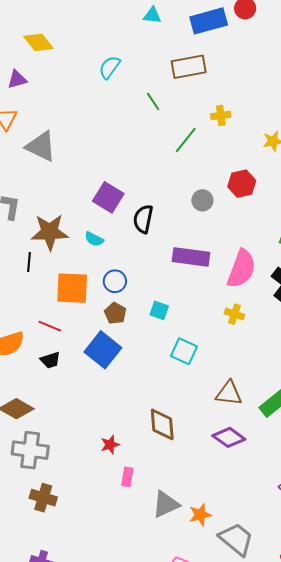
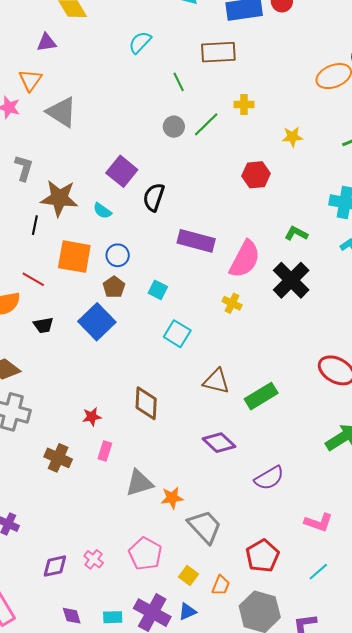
gray circle: (202, 200) -> (174, 127), moved
red line: (50, 326) -> (33, 279), moved
purple diamond: (229, 437) -> (219, 443), moved
brown cross: (43, 498) -> (58, 458), moved

